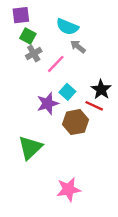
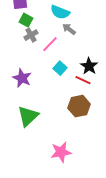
purple star: (48, 103) -> (22, 78), moved, turned -30
brown hexagon: (76, 122) -> (79, 106), moved

